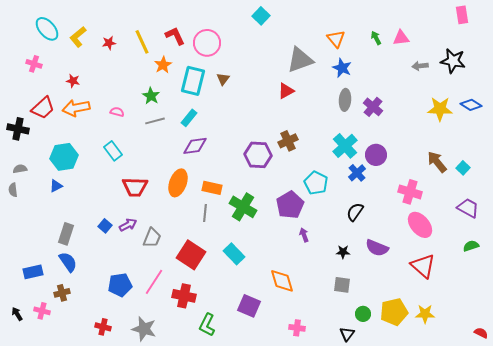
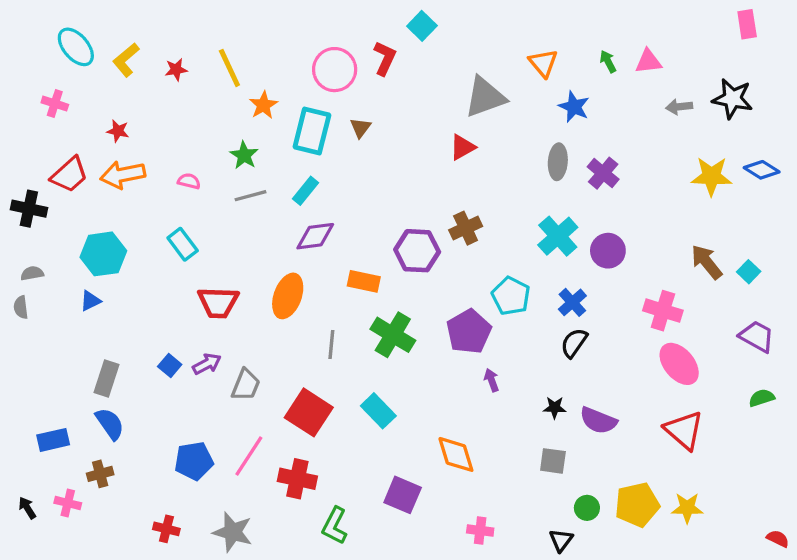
red L-shape: (175, 36) -> (385, 58), moved, turned 50
blue star: (342, 68) -> (574, 107), moved
blue cross: (357, 173) -> (572, 302), moved
orange rectangle: (212, 188) -> (364, 281), moved
purple semicircle: (377, 248) -> (598, 421), moved

